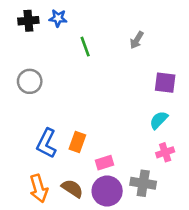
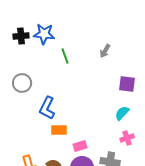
blue star: (58, 18) -> (44, 34), size x1.5
orange rectangle: (77, 142) -> (59, 130), turned 70
blue L-shape: (46, 143) -> (47, 108), moved

